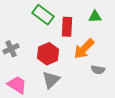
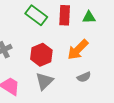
red rectangle: (67, 27) -> (65, 15), moved
gray semicircle: (98, 70) -> (84, 77), moved, turned -32

